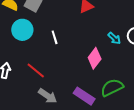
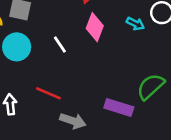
pink diamond: (95, 58) -> (95, 27), moved

